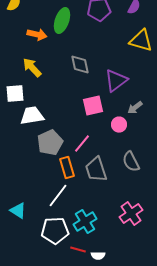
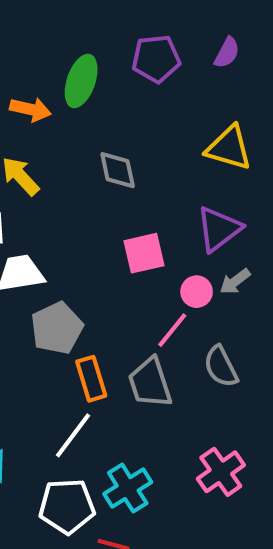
yellow triangle: (141, 41) -> (229, 148), moved
purple triangle: (116, 81) -> (219, 229), moved
gray arrow: (135, 108) -> (235, 281), moved
pink line: (82, 144) -> (172, 330), moved

